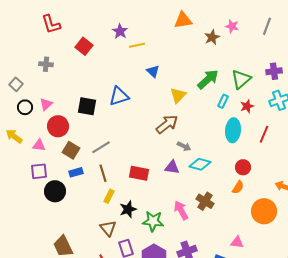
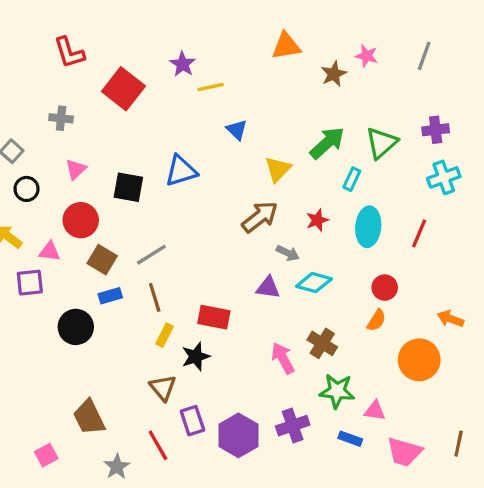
red square: (84, 46) -> (123, 89), size x1.4
pink triangle: (46, 104) -> (76, 169), moved
red star: (247, 106) -> (317, 220), moved
purple square: (39, 171) -> (30, 283), moved
red rectangle: (139, 173) -> (214, 317), moved
green star: (153, 221) -> (337, 391), moved

